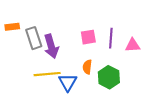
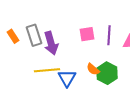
orange rectangle: (12, 27) -> (13, 36), moved, turned 64
orange semicircle: (87, 67) -> (93, 69), moved, turned -56

